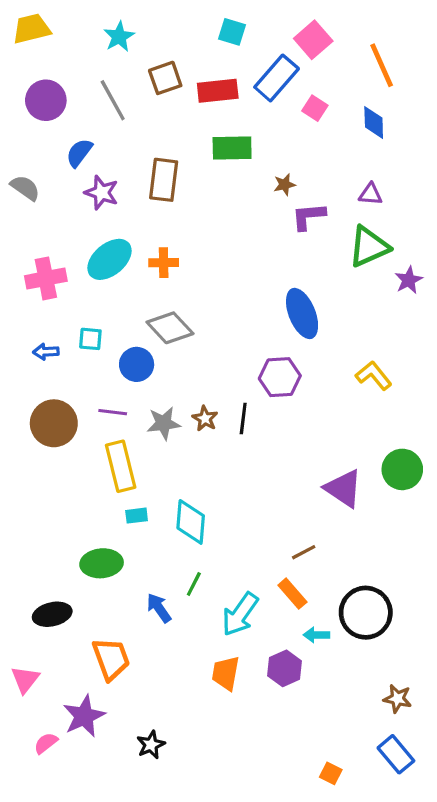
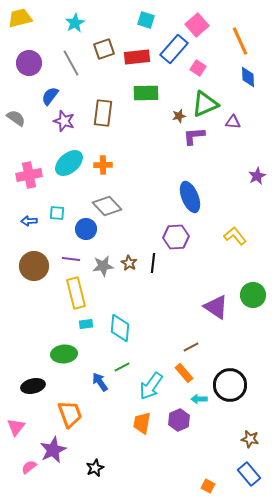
blue diamond: (374, 123) -> (248, 77), moved
green triangle: (369, 247) -> (205, 104), moved
green line: (194, 584) -> (122, 367), turned 35

